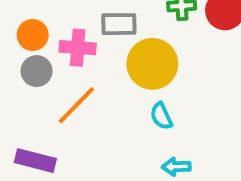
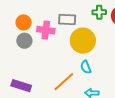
orange line: (76, 105) -> (64, 82), moved

